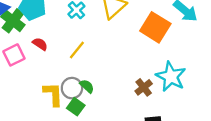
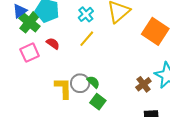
yellow line: (77, 50) -> (87, 39), moved
green square: (76, 107) -> (98, 102), moved

